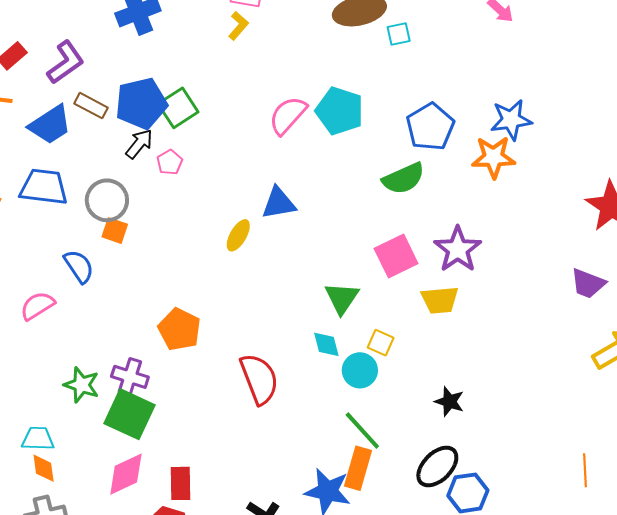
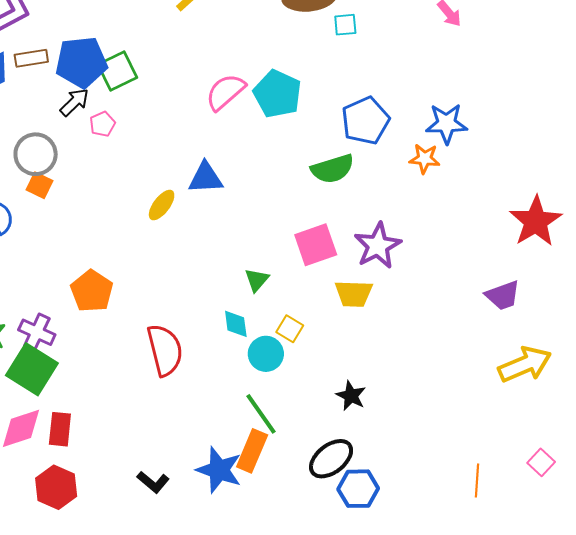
brown rectangle: (91, 106) -> (31, 58), turned -44
orange star: (494, 157) -> (425, 159), size x0.7
purple trapezoid: (588, 284) -> (503, 295), turned -48
green triangle: (342, 298) -> (257, 280), size x0.7
red rectangle: (180, 483) -> (60, 429), moved

